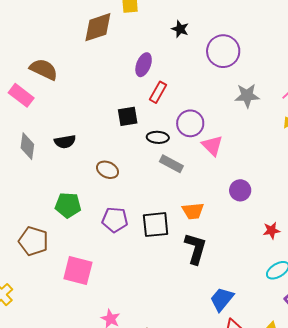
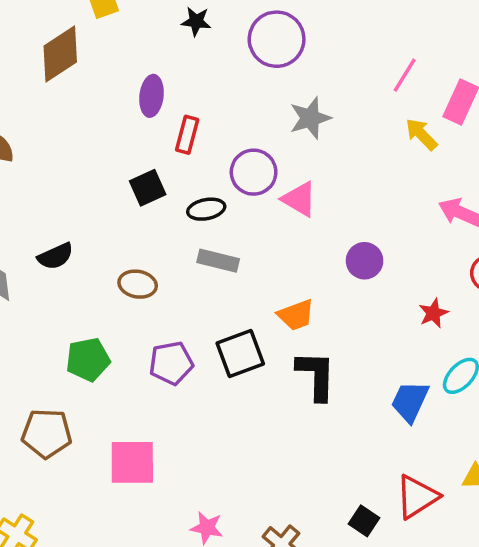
gray star: (247, 96) -> (310, 118), moved
gray rectangle: (171, 164) -> (218, 261), moved
blue trapezoid: (222, 299) -> (410, 401), moved

